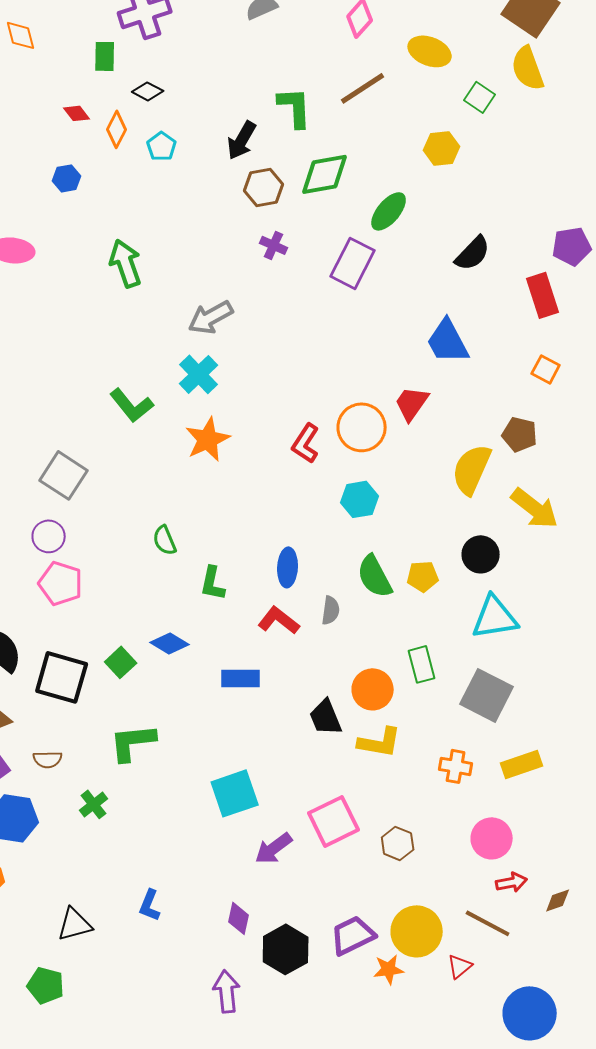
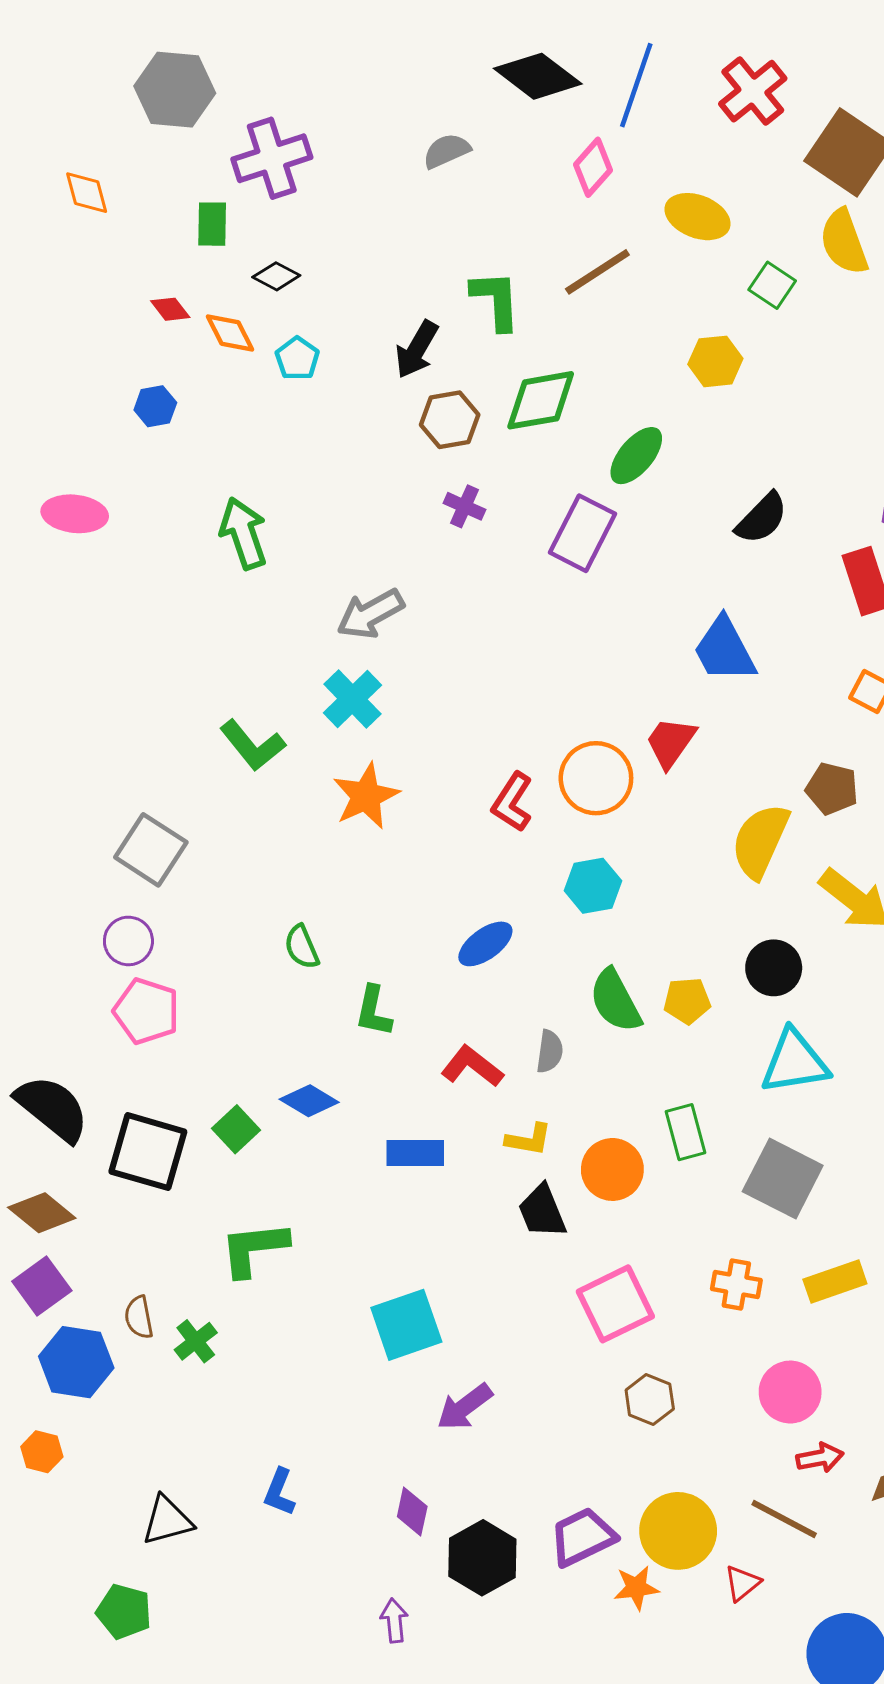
orange diamond: (117, 129) -> (230, 333), turned -54
blue ellipse: (288, 567) -> (485, 944), moved, turned 51
yellow L-shape: (380, 742) -> (529, 1140), moved, size x0.7
brown semicircle: (48, 759) -> (139, 1317), moved, turned 80
pink square: (334, 821) -> (615, 1304), moved
purple arrow: (227, 991) -> (394, 1621), size x0.7

